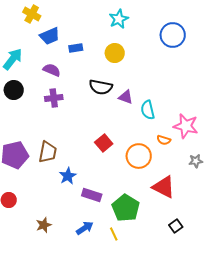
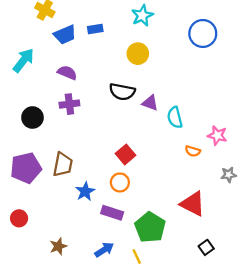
blue rectangle: (76, 48) -> (95, 29), moved
black circle: (14, 90) -> (32, 117), moved
pink star: (186, 126) -> (217, 135), size x0.7
orange circle: (139, 156) -> (120, 182), moved, size x0.7

